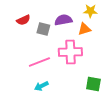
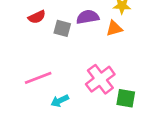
pink cross: (70, 52) -> (100, 79), moved, turned -35
pink line: (39, 62) -> (38, 78), moved

